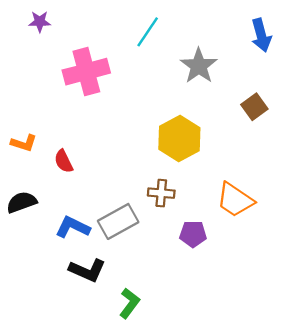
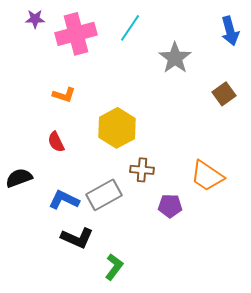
pink cross: (86, 72) -> (76, 34), moved
yellow hexagon: (179, 139) -> (117, 128), moved
orange L-shape: (24, 143) -> (64, 95), moved

